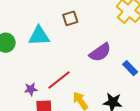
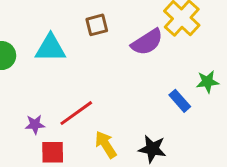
purple semicircle: (100, 52) -> (147, 42), moved

